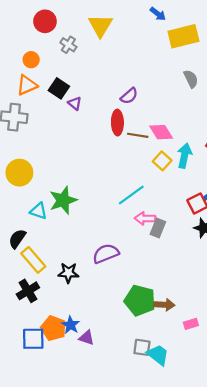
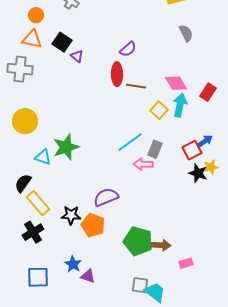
orange triangle: (27, 85) -> (32, 39), turned 35
pink diamond: (161, 132) -> (176, 83), moved
gray rectangle: (158, 228) -> (155, 149), moved
orange pentagon: (53, 328) -> (93, 225), moved

